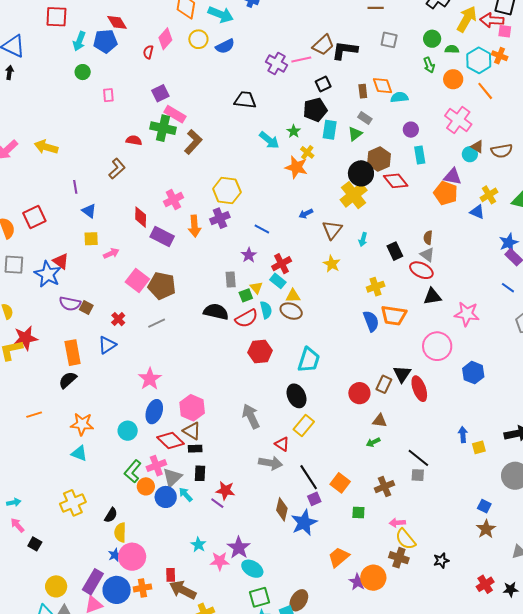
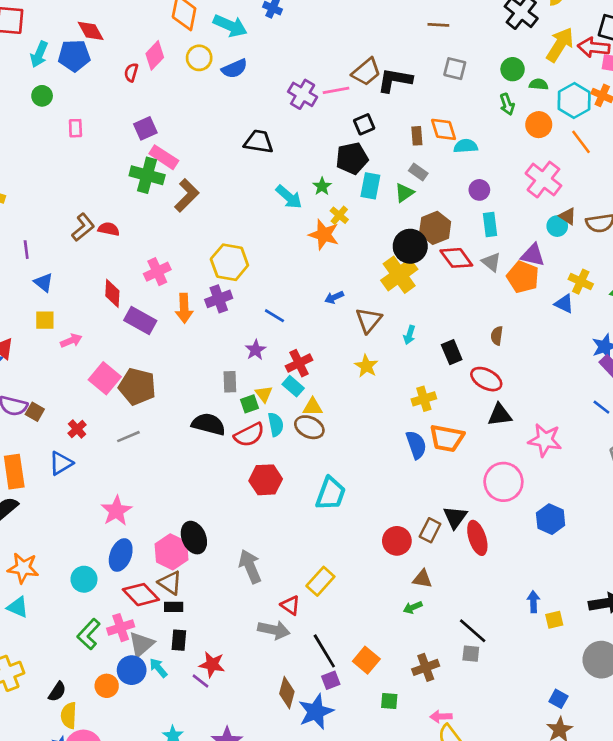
red semicircle: (134, 140) -> (109, 229), moved
yellow cross: (489, 195) -> (581, 282), turned -36
gray triangle: (427, 255) -> (491, 262), moved
black ellipse: (296, 396) -> (194, 538), moved
orange circle: (146, 486) -> (107, 686), moved

